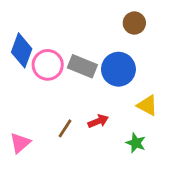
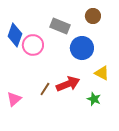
gray rectangle: (82, 66) -> (60, 26), moved
red arrow: (98, 121) -> (68, 84), size x1.6

